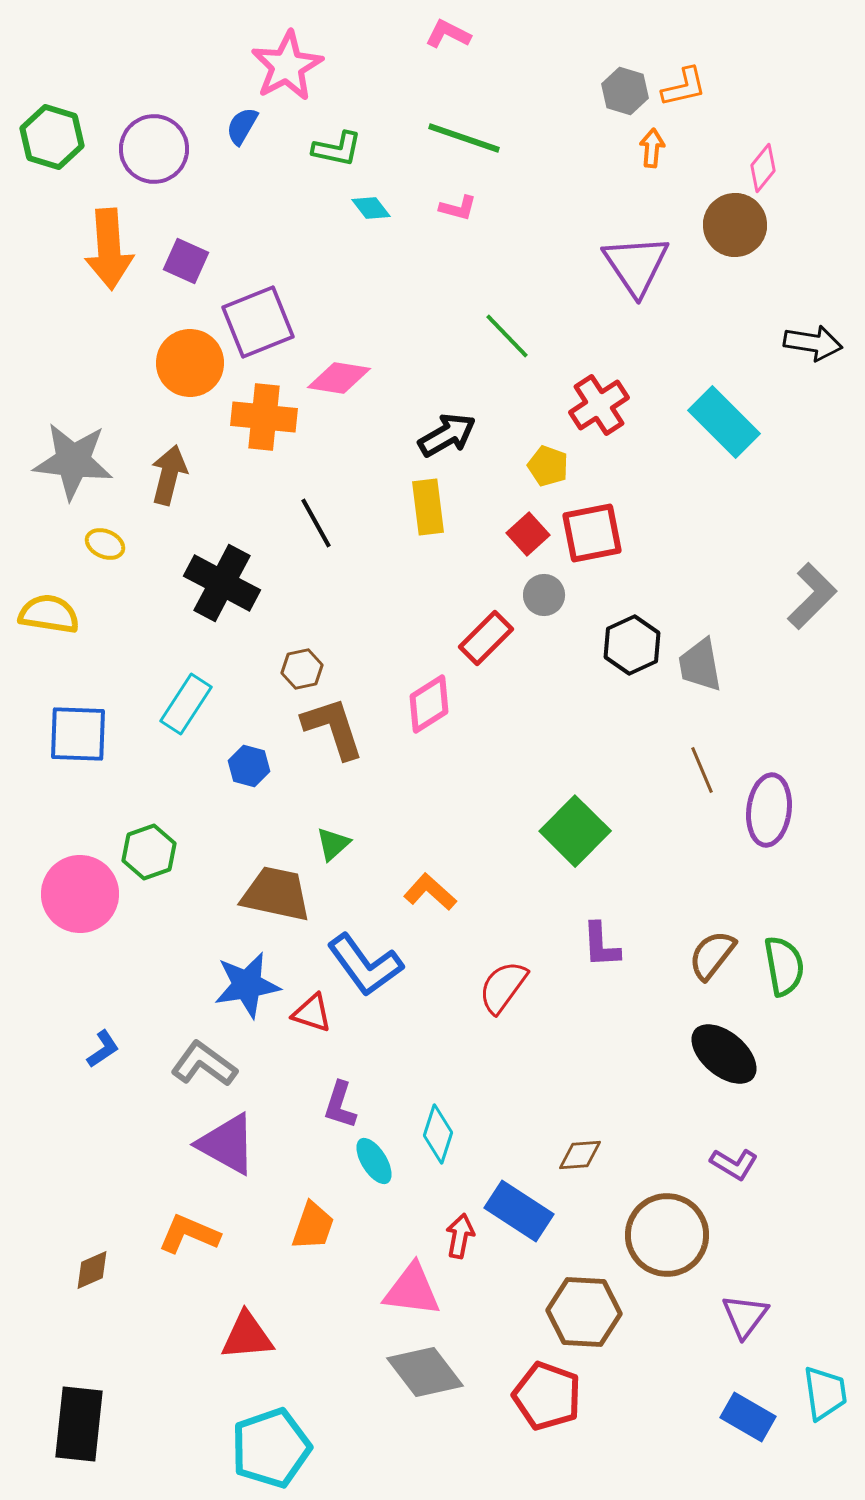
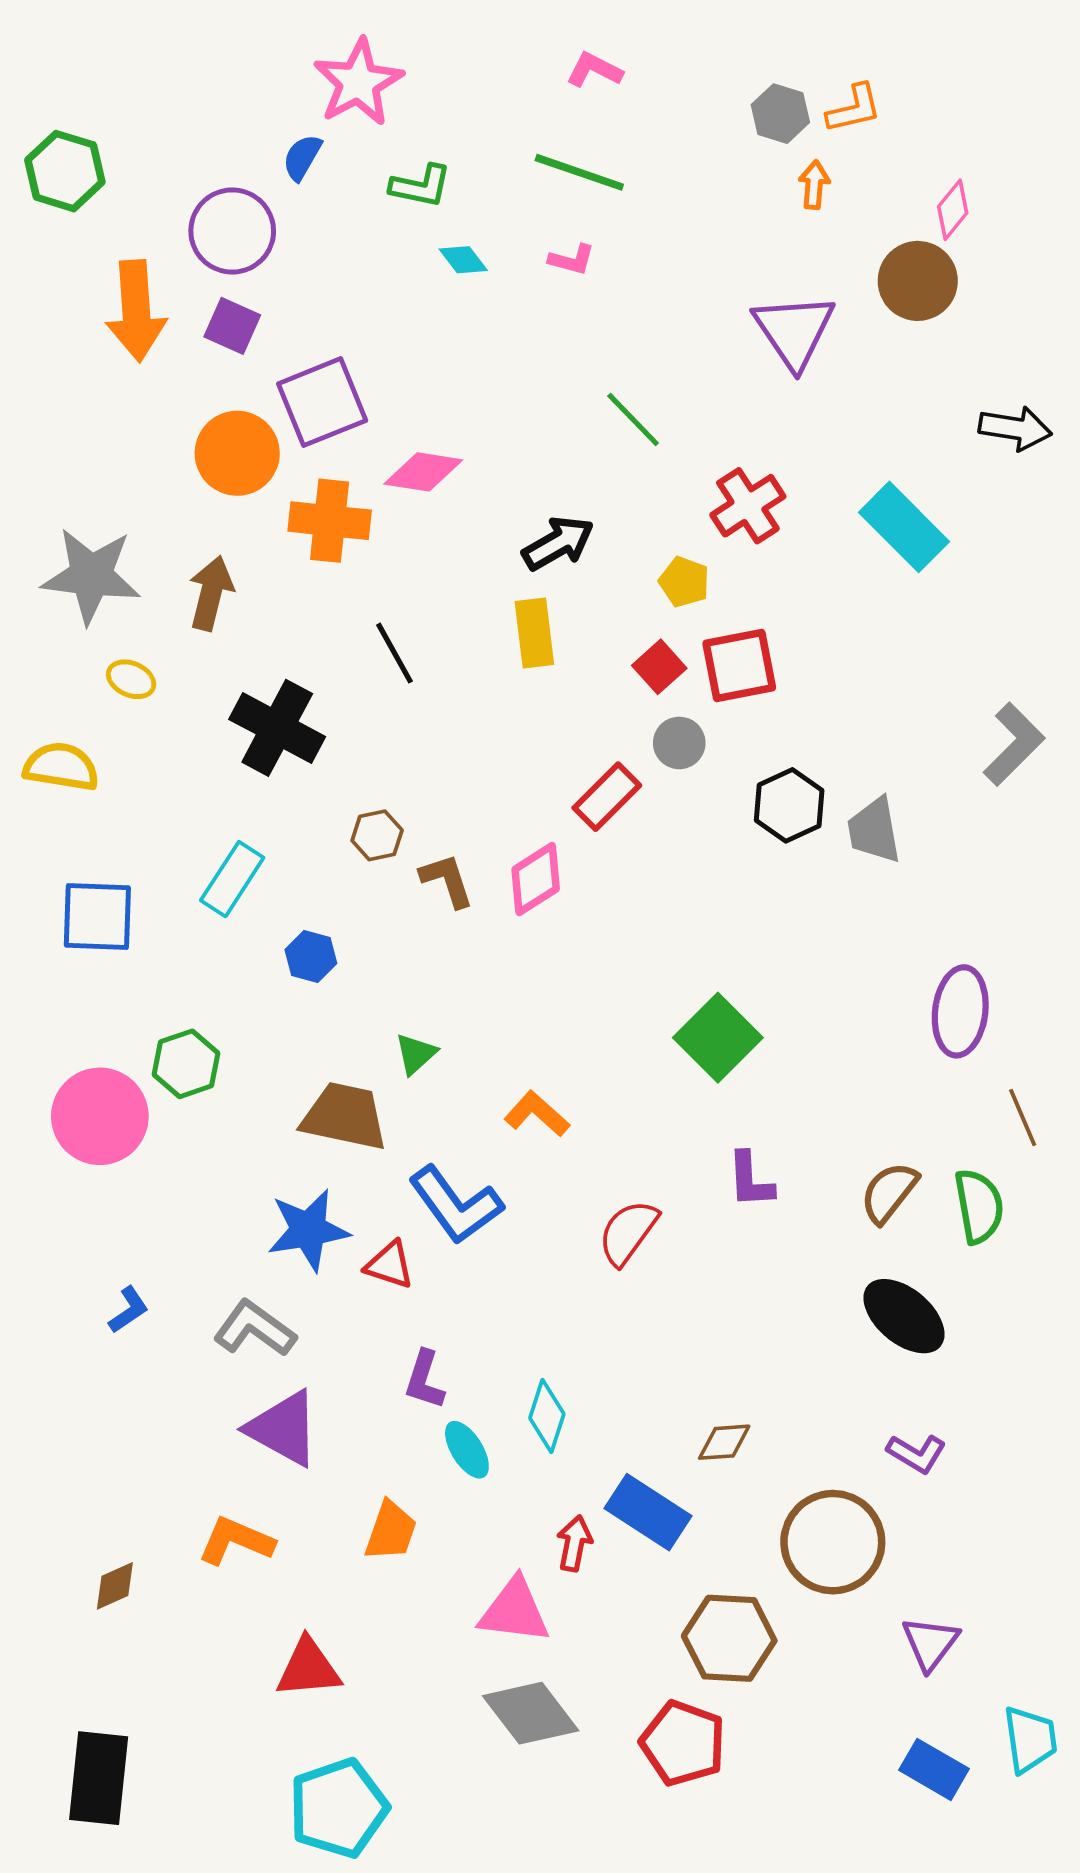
pink L-shape: (448, 34) -> (594, 70), moved
purple circle: (154, 149) -> (232, 231), moved
brown L-shape: (333, 728) -> (447, 880), moved, size x0.7
brown line: (702, 770) -> (1023, 1118), moved

